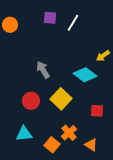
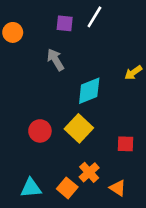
white line: (73, 23) -> (94, 17), moved
gray arrow: (43, 70) -> (55, 60), moved
cyan diamond: (85, 75) -> (89, 91), moved, turned -60
cyan triangle: (24, 134) -> (31, 188), moved

